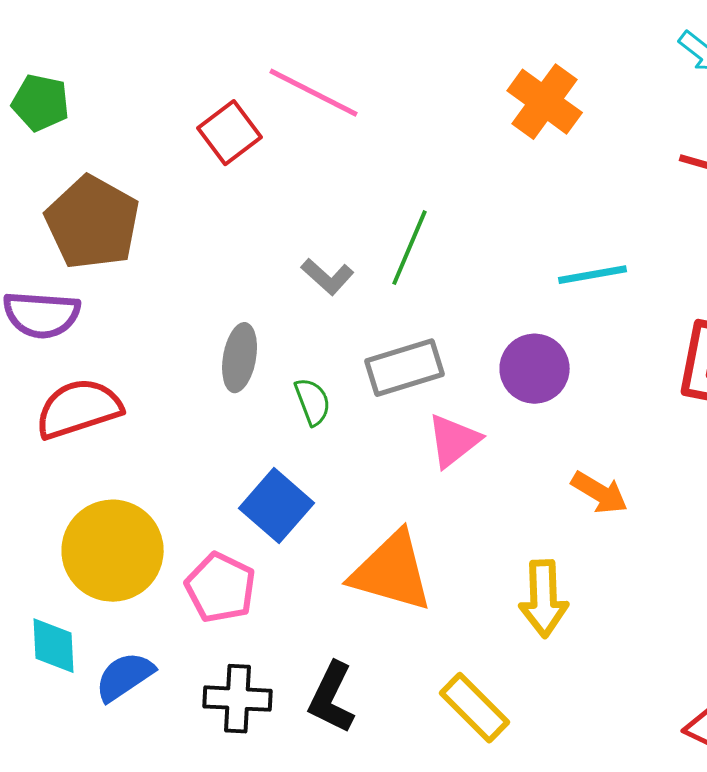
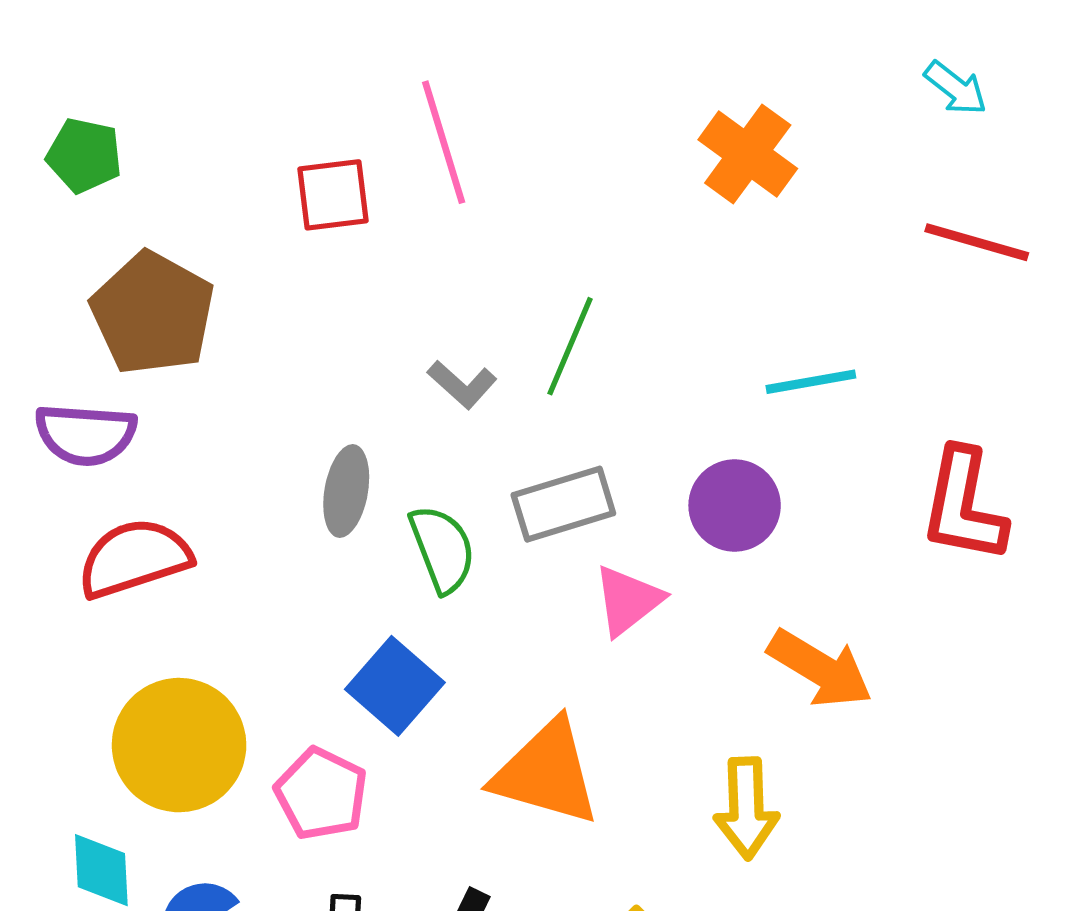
pink line: (314, 93) -> (444, 142), turned 46
red square: (230, 133) -> (333, 195), turned 30
green semicircle: (313, 402) -> (442, 549), size x1.4
orange arrow: (600, 493) -> (820, 669), size x1.4

